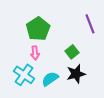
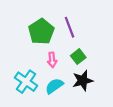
purple line: (90, 24) -> (70, 27), moved
pink arrow: (35, 53) -> (52, 60), moved

